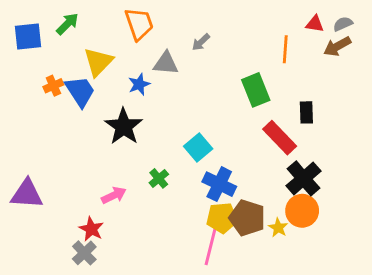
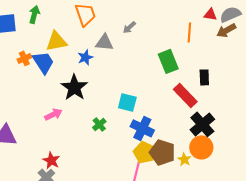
green arrow: (67, 24) -> (34, 14), turned -30
gray semicircle: (343, 24) -> (230, 14), size x1.5
yellow triangle: (98, 62) -> (56, 41), turned 35
cyan square: (198, 148) -> (127, 102), turned -36
pink arrow: (114, 195) -> (53, 114), moved
yellow pentagon: (222, 218) -> (144, 152), turned 30

